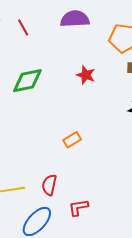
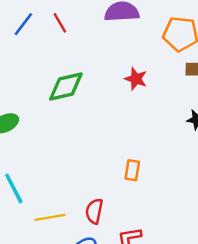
orange rectangle: (72, 140) -> (132, 170), moved, turned -48

